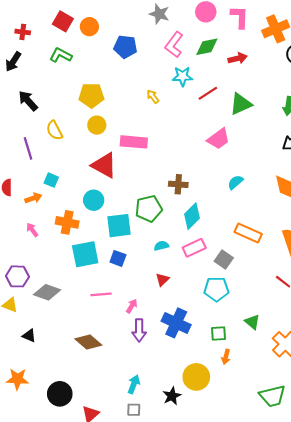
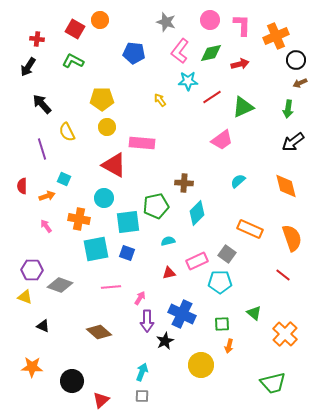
orange circle: (89, 27) -> (100, 20), moved
pink rectangle: (194, 248) -> (197, 261), moved
red triangle: (162, 280) -> (169, 273), turned 32
black star: (172, 396) -> (165, 341), moved

